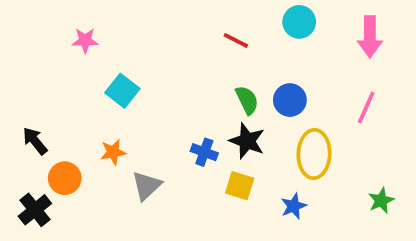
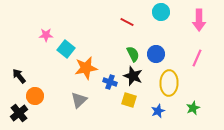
pink star: (85, 40) -> (46, 35), moved
orange star: (113, 152) -> (86, 68), moved, size x1.6
green star: (381, 201) -> (193, 108), moved

